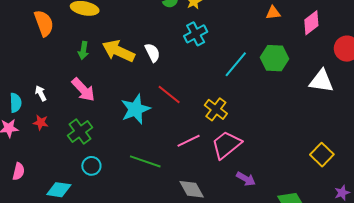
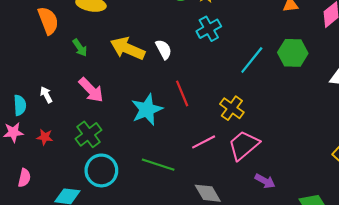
green arrow: (83, 50) -> (80, 48), moved, turned -42
red line: (169, 95) -> (182, 93), turned 30
red star: (41, 122) -> (45, 137), moved
cyan circle: (91, 166) -> (101, 170), size x1.6

